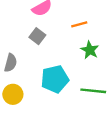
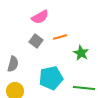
orange line: (79, 24) -> (60, 37), moved

